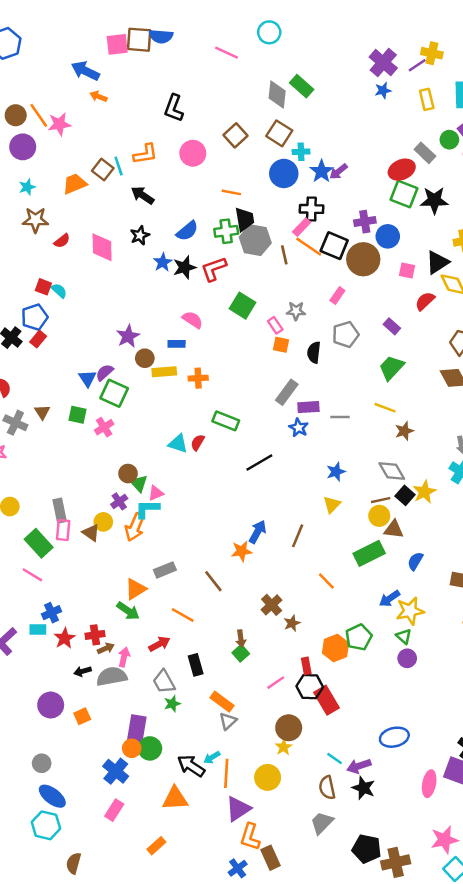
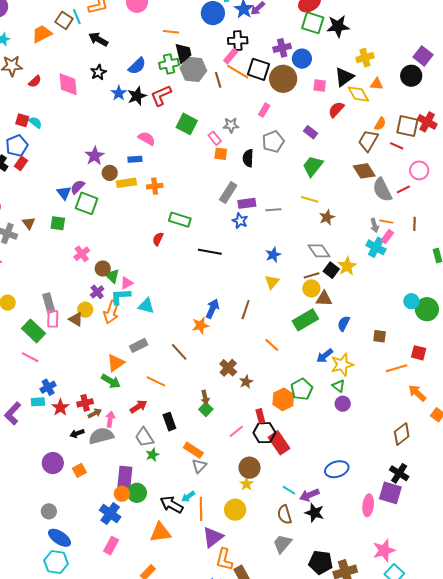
pink cross: (104, 427) -> (82, 254), moved
cyan triangle: (178, 444) -> (146, 306), moved
black line: (259, 463) -> (210, 252), turned 45

